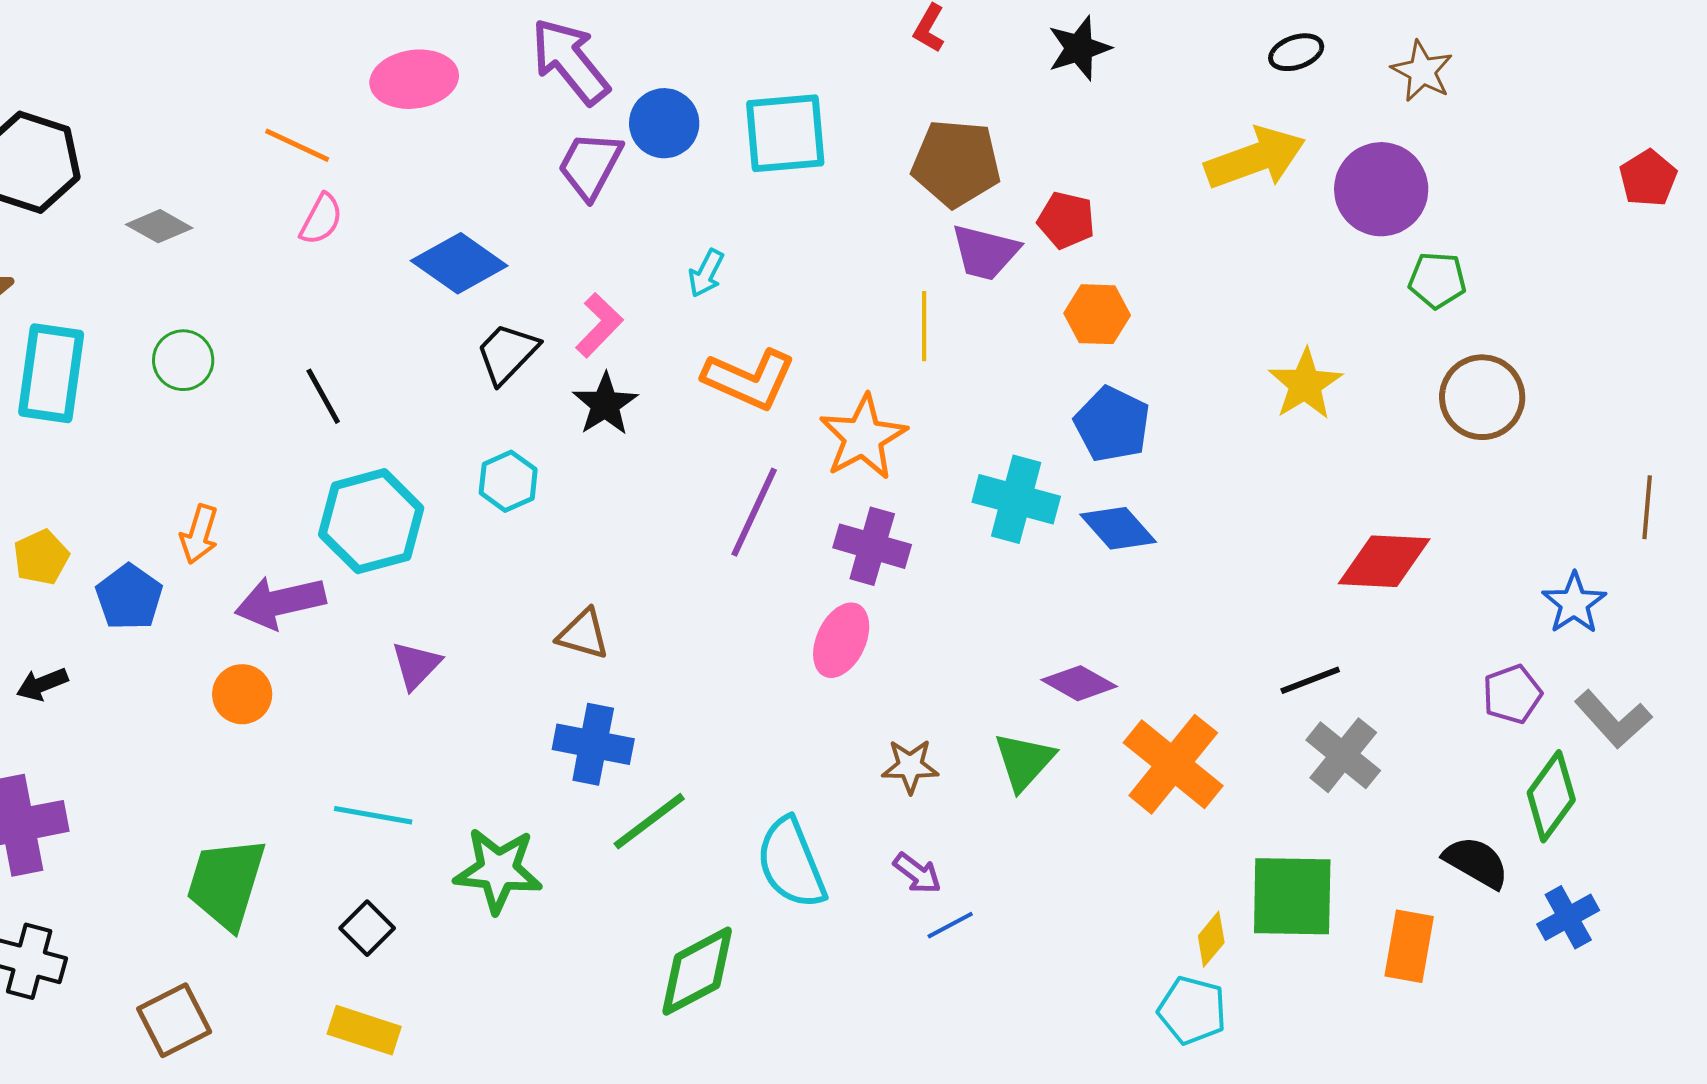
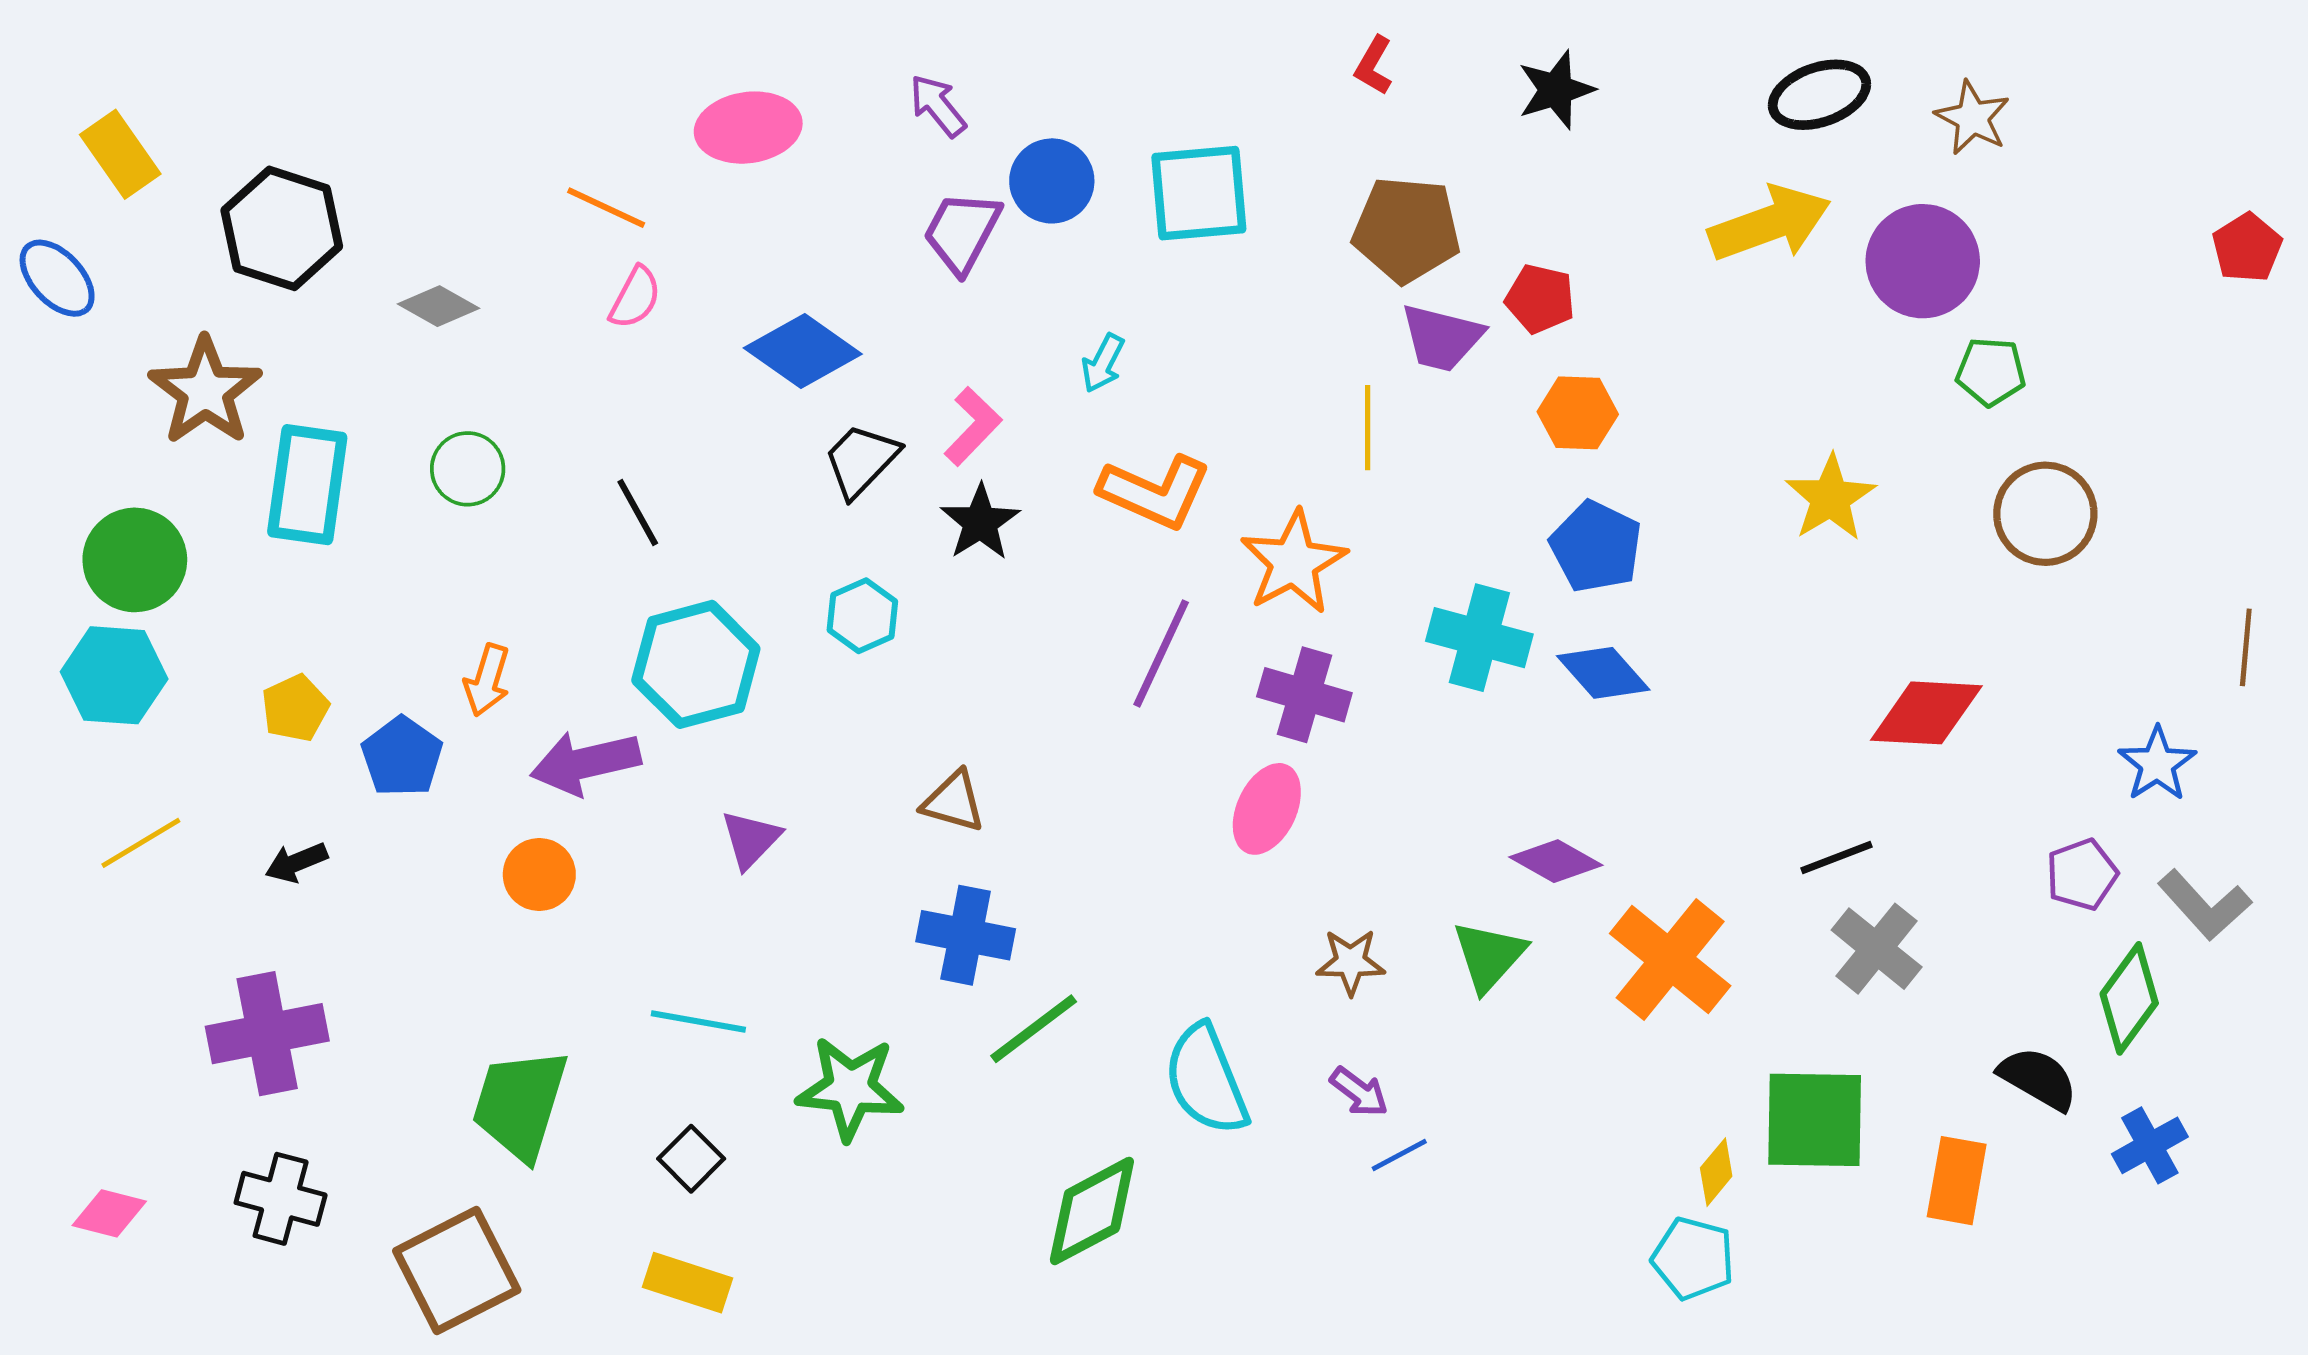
black ellipse: (1296, 52) -> (1819, 95), size x1.5
purple arrow: (570, 61) -> (938, 106), size x0.6
brown square: (174, 1020) -> (457, 1270), size x1.4

